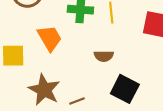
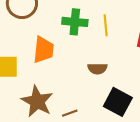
orange trapezoid: (50, 38) -> (44, 50), turned 36

